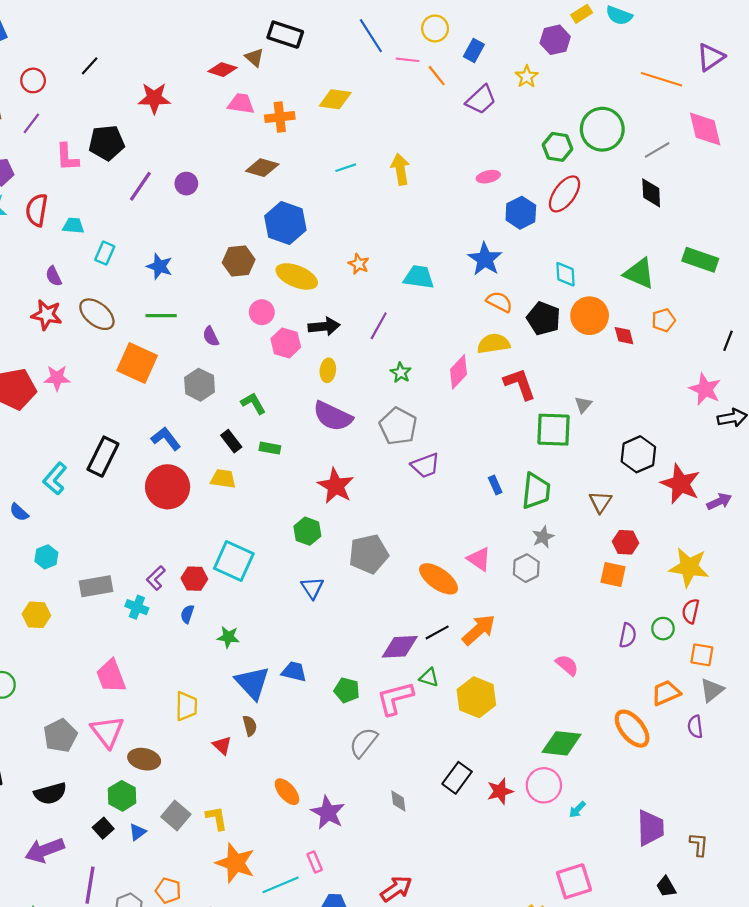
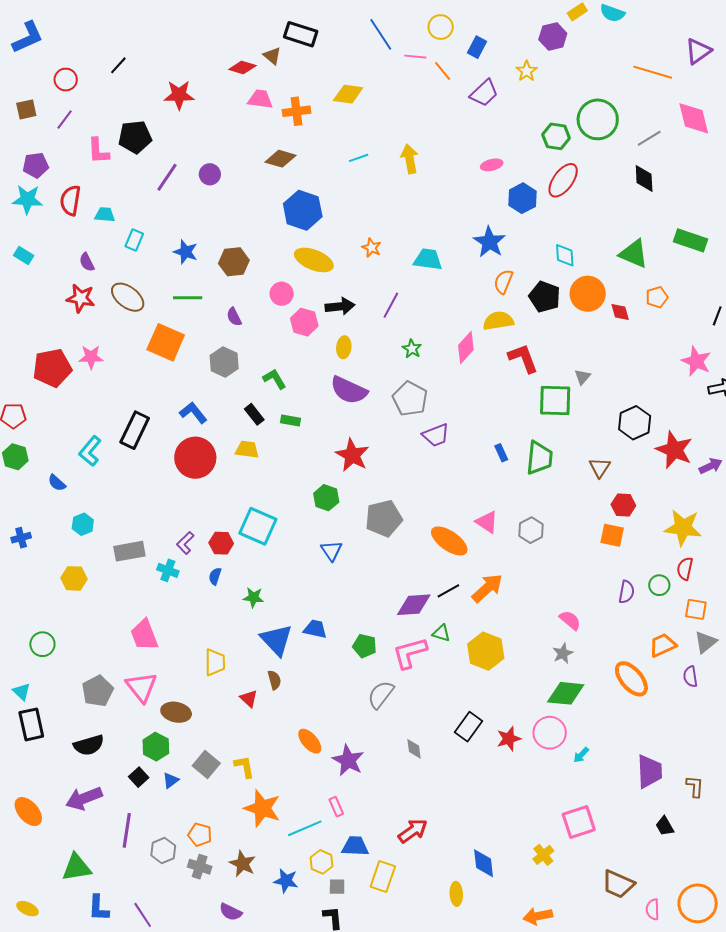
brown hexagon: (239, 261) -> (234, 262), moved
orange semicircle: (499, 302) -> (503, 282), turned -95
gray star: (543, 537) -> (563, 653), moved

